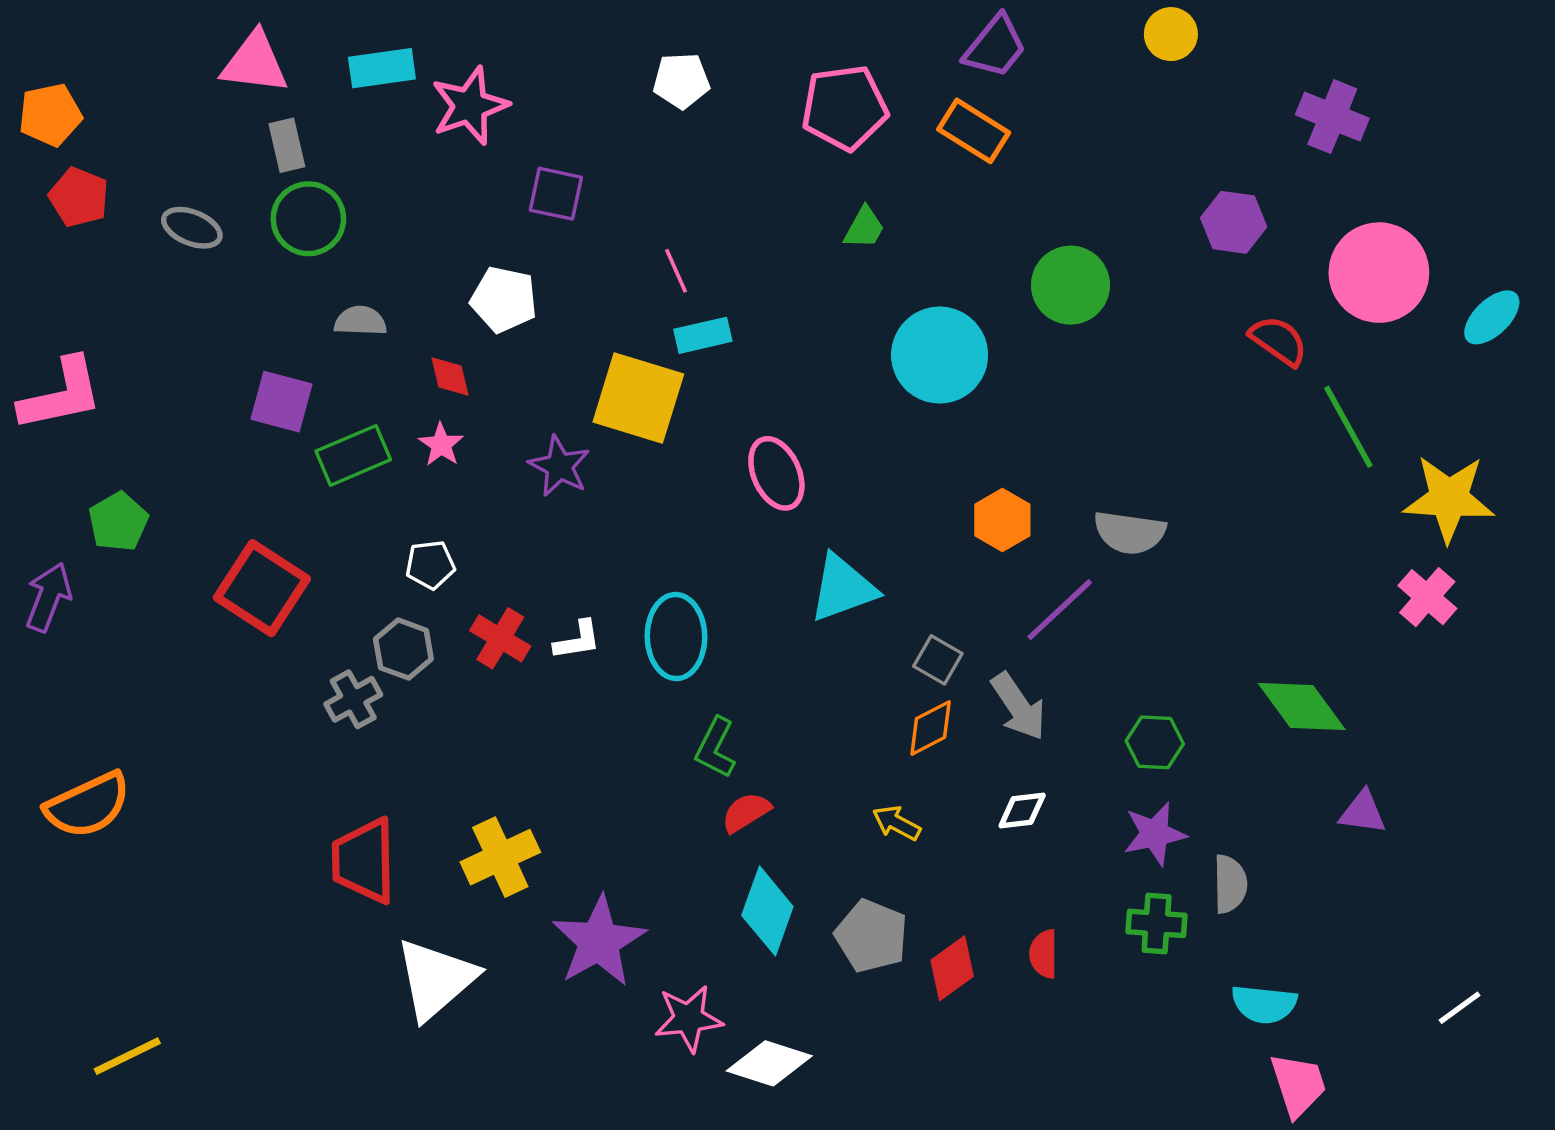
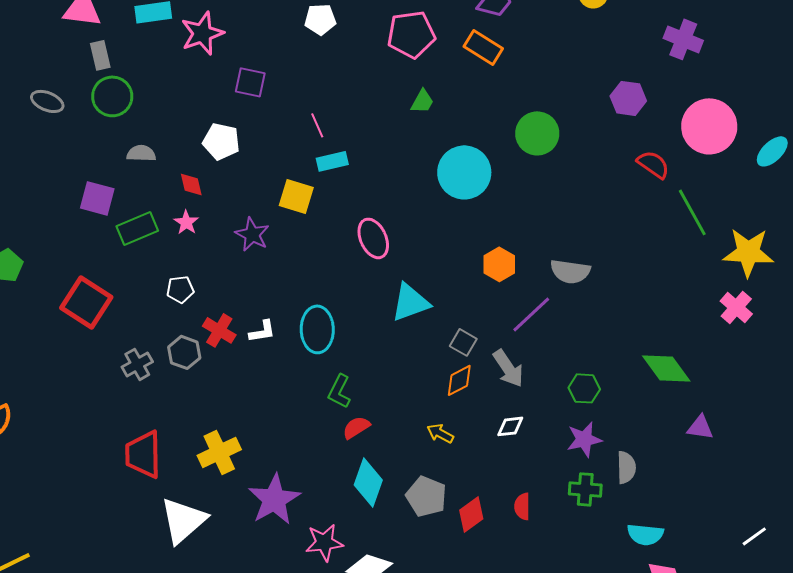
yellow square: (638, 398) -> (296, 196), size x0.7
gray hexagon: (403, 649) -> (184, 352), moved

